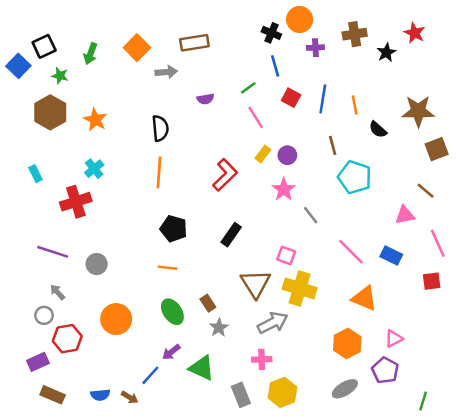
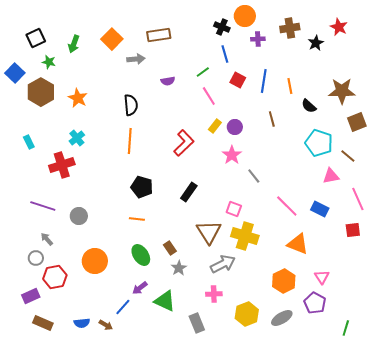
blue square: (18, 66) -> (15, 73), moved
cyan pentagon: (355, 177) -> (319, 143), moved
pink triangle: (394, 339) -> (322, 277), turned -35
yellow hexagon: (282, 392) -> (247, 314), moved

